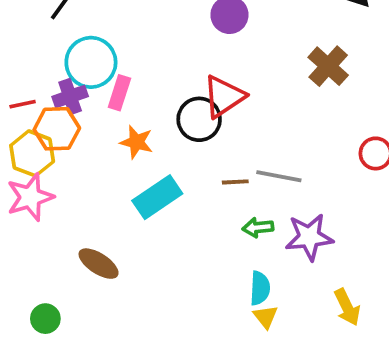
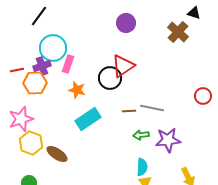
brown cross: (328, 66) -> (178, 32), moved
yellow hexagon: (32, 153) -> (31, 143), moved

